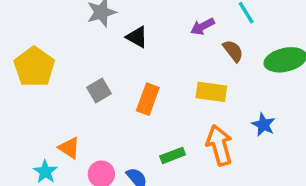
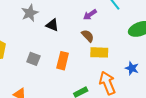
brown semicircle: (233, 51) -> (88, 36), moved
gray square: (99, 90) -> (33, 59), turned -32

